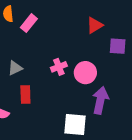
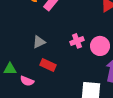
red rectangle: (25, 95) -> (48, 65), turned -63

